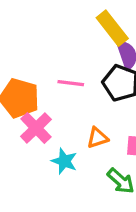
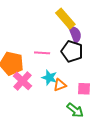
cyan star: (64, 161) -> (49, 78), moved

